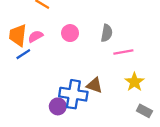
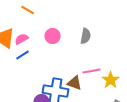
pink line: (123, 52) -> (92, 71), moved
blue line: (23, 54) -> (23, 55), moved

